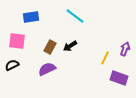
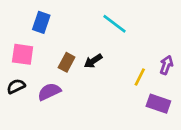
cyan line: (75, 16) -> (114, 24), moved
blue rectangle: (31, 17) -> (41, 22), turned -63
purple semicircle: (47, 69) -> (49, 92), moved

